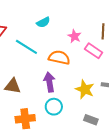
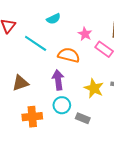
brown triangle: (13, 86) -> (20, 83), turned -30
gray rectangle: (91, 120) -> (83, 118), moved

